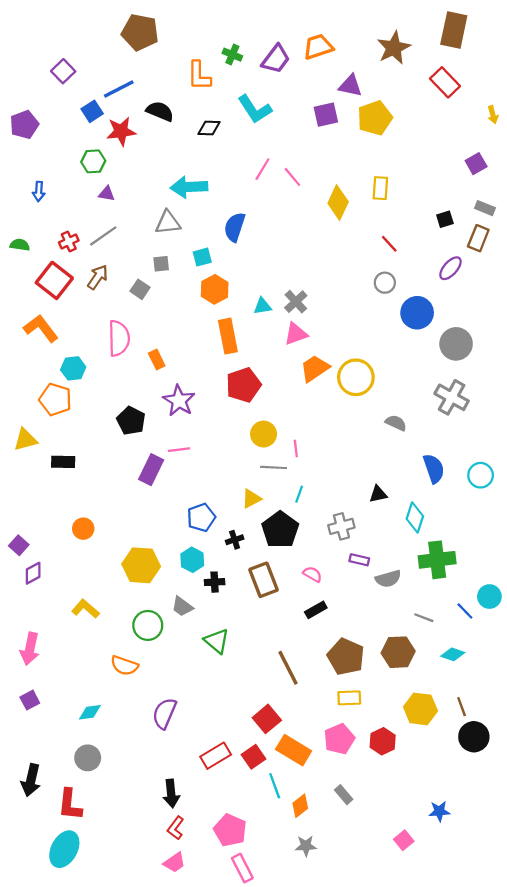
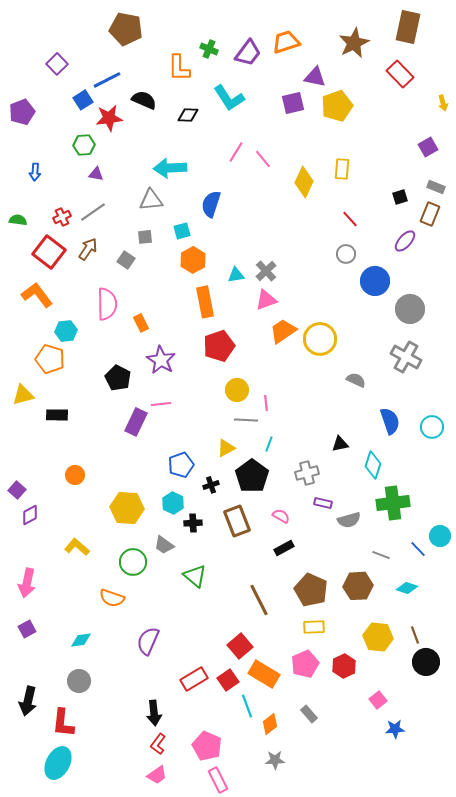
pink square: (404, 840) -> (378, 700), moved

